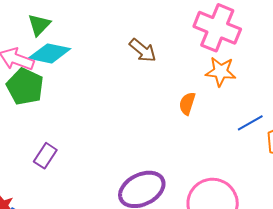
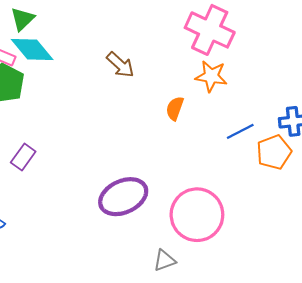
brown arrow: (143, 50) -> (120, 65), moved
cyan diamond: (50, 53) -> (32, 50), turned 36

